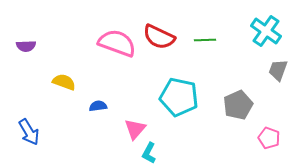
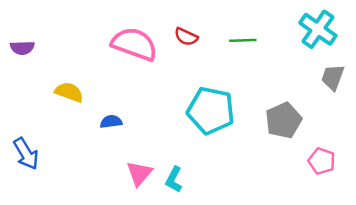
red semicircle: (159, 37) -> (186, 37), size x0.6
pink triangle: (135, 129) -> (139, 173), moved

